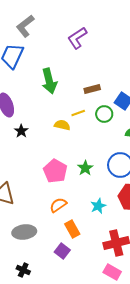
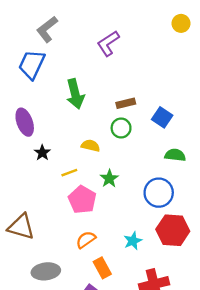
yellow line: (78, 113) -> (69, 173), moved
green circle: (104, 114) -> (121, 128), moved
green star: (85, 168) -> (109, 179), moved

